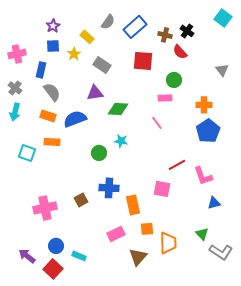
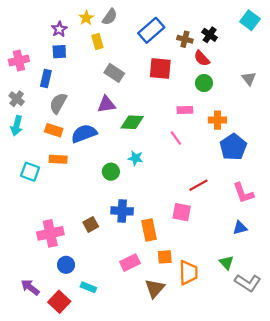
gray semicircle: (108, 22) -> (110, 17), moved
yellow rectangle: (87, 37) -> (97, 42), turned 32
yellow star: (74, 54) -> (86, 18), moved
green circle: (174, 80) -> (204, 83), moved
gray semicircle: (52, 92) -> (58, 103), turned -114
orange cross: (204, 105) -> (217, 120), moved
pink L-shape: (203, 176) -> (243, 193), moved
blue circle: (56, 246) -> (66, 265), moved

